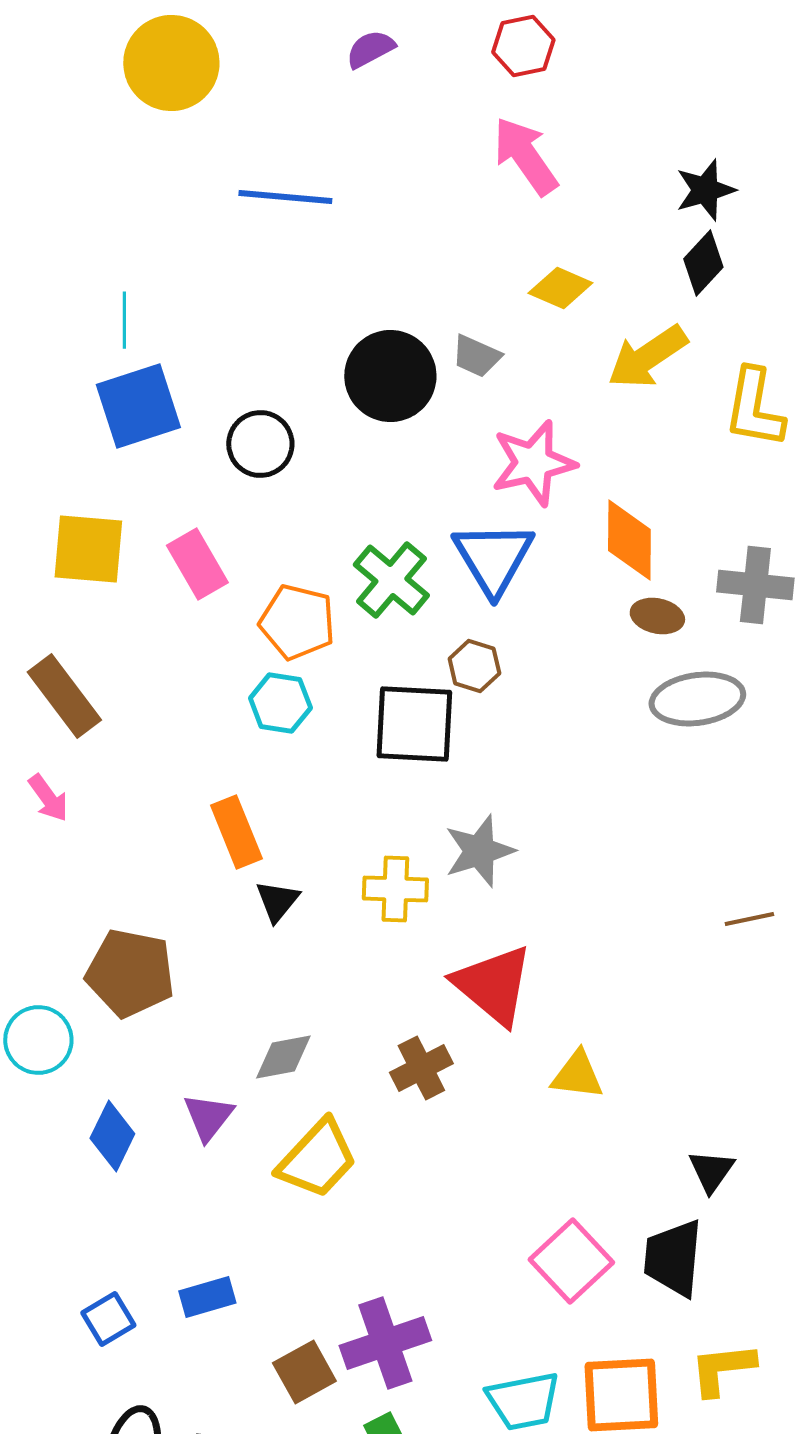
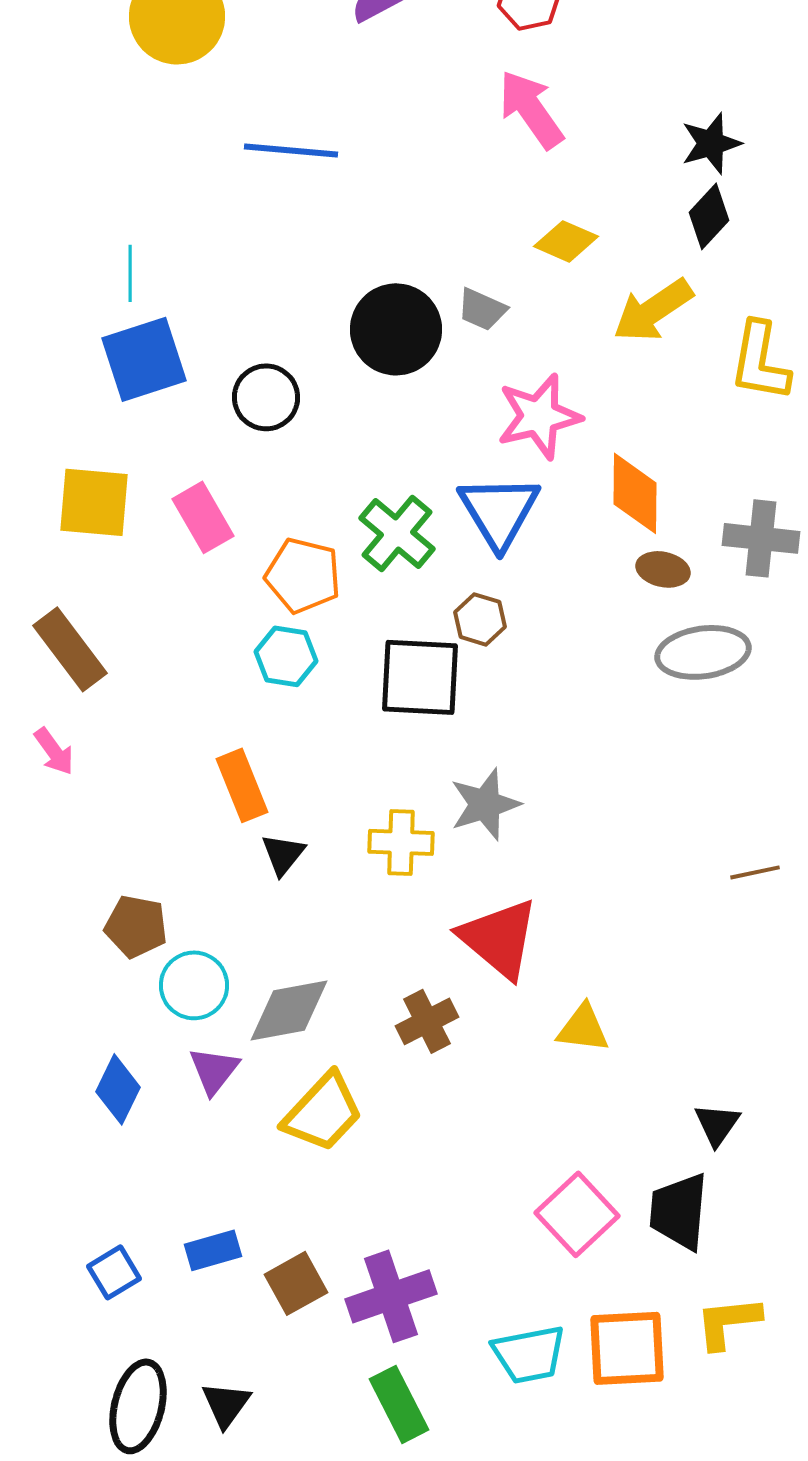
brown pentagon: (130, 973) -> (136, 926), size x0.7
cyan circle: (38, 1040) -> (194, 985), moved
gray diamond: (283, 1057) -> (289, 1010), size x1.4
brown square: (304, 1372) -> (296, 1283), moved

